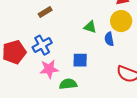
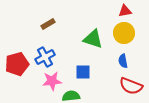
green triangle: (90, 27) -> (93, 39), size x1.5
blue semicircle: (109, 39) -> (123, 61), moved

